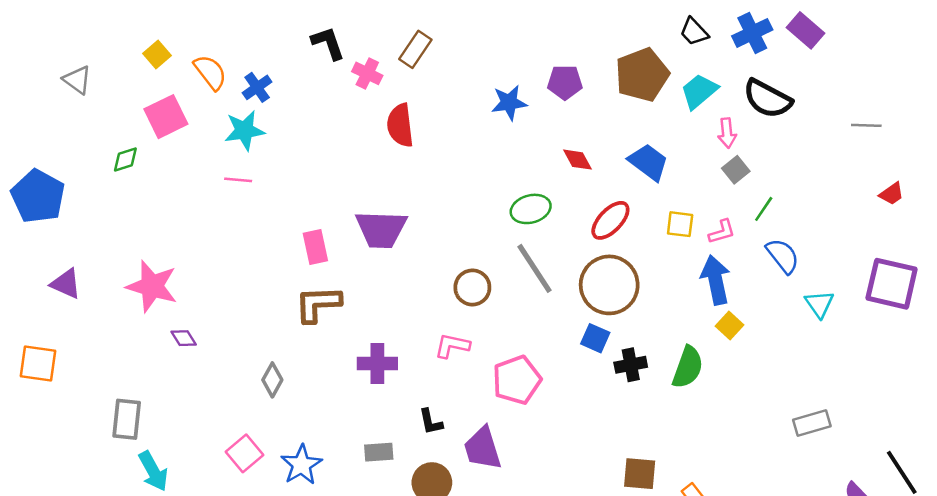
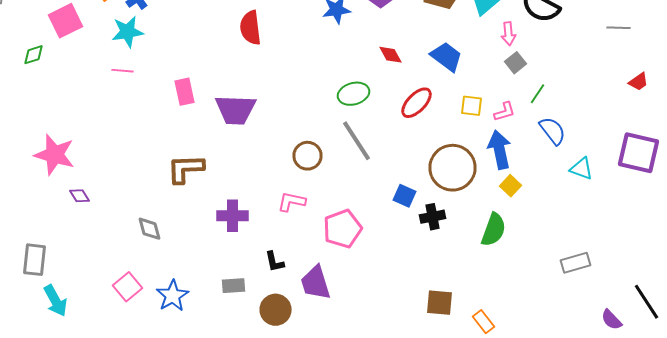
pink rectangle: (315, 247) -> (184, 92), moved
brown circle: (609, 285) -> (452, 168), moved
cyan triangle: (819, 304) -> (582, 169), turned -35
green semicircle: (688, 367) -> (494, 230), moved
gray diamond: (272, 380) -> (150, 229), turned -44

